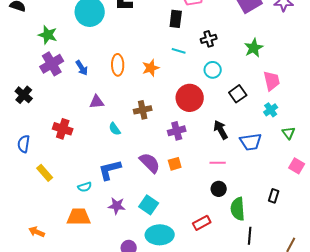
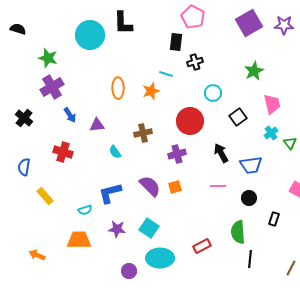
black cross: (209, 39) -> (195, 62), moved
cyan line: (179, 51) -> (166, 74), moved
blue arrow: (82, 68) -> (70, 115), moved
green triangle: (289, 133) -> (290, 143), moved
black circle: (219, 189) -> (249, 198), moved

